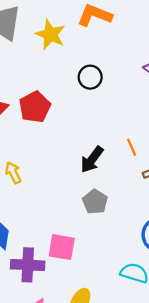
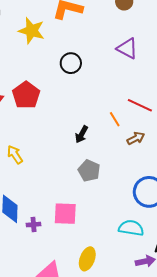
black arrow: (92, 159) -> (82, 134), size x0.7
purple cross: (28, 265) -> (34, 225), moved, size x0.5

